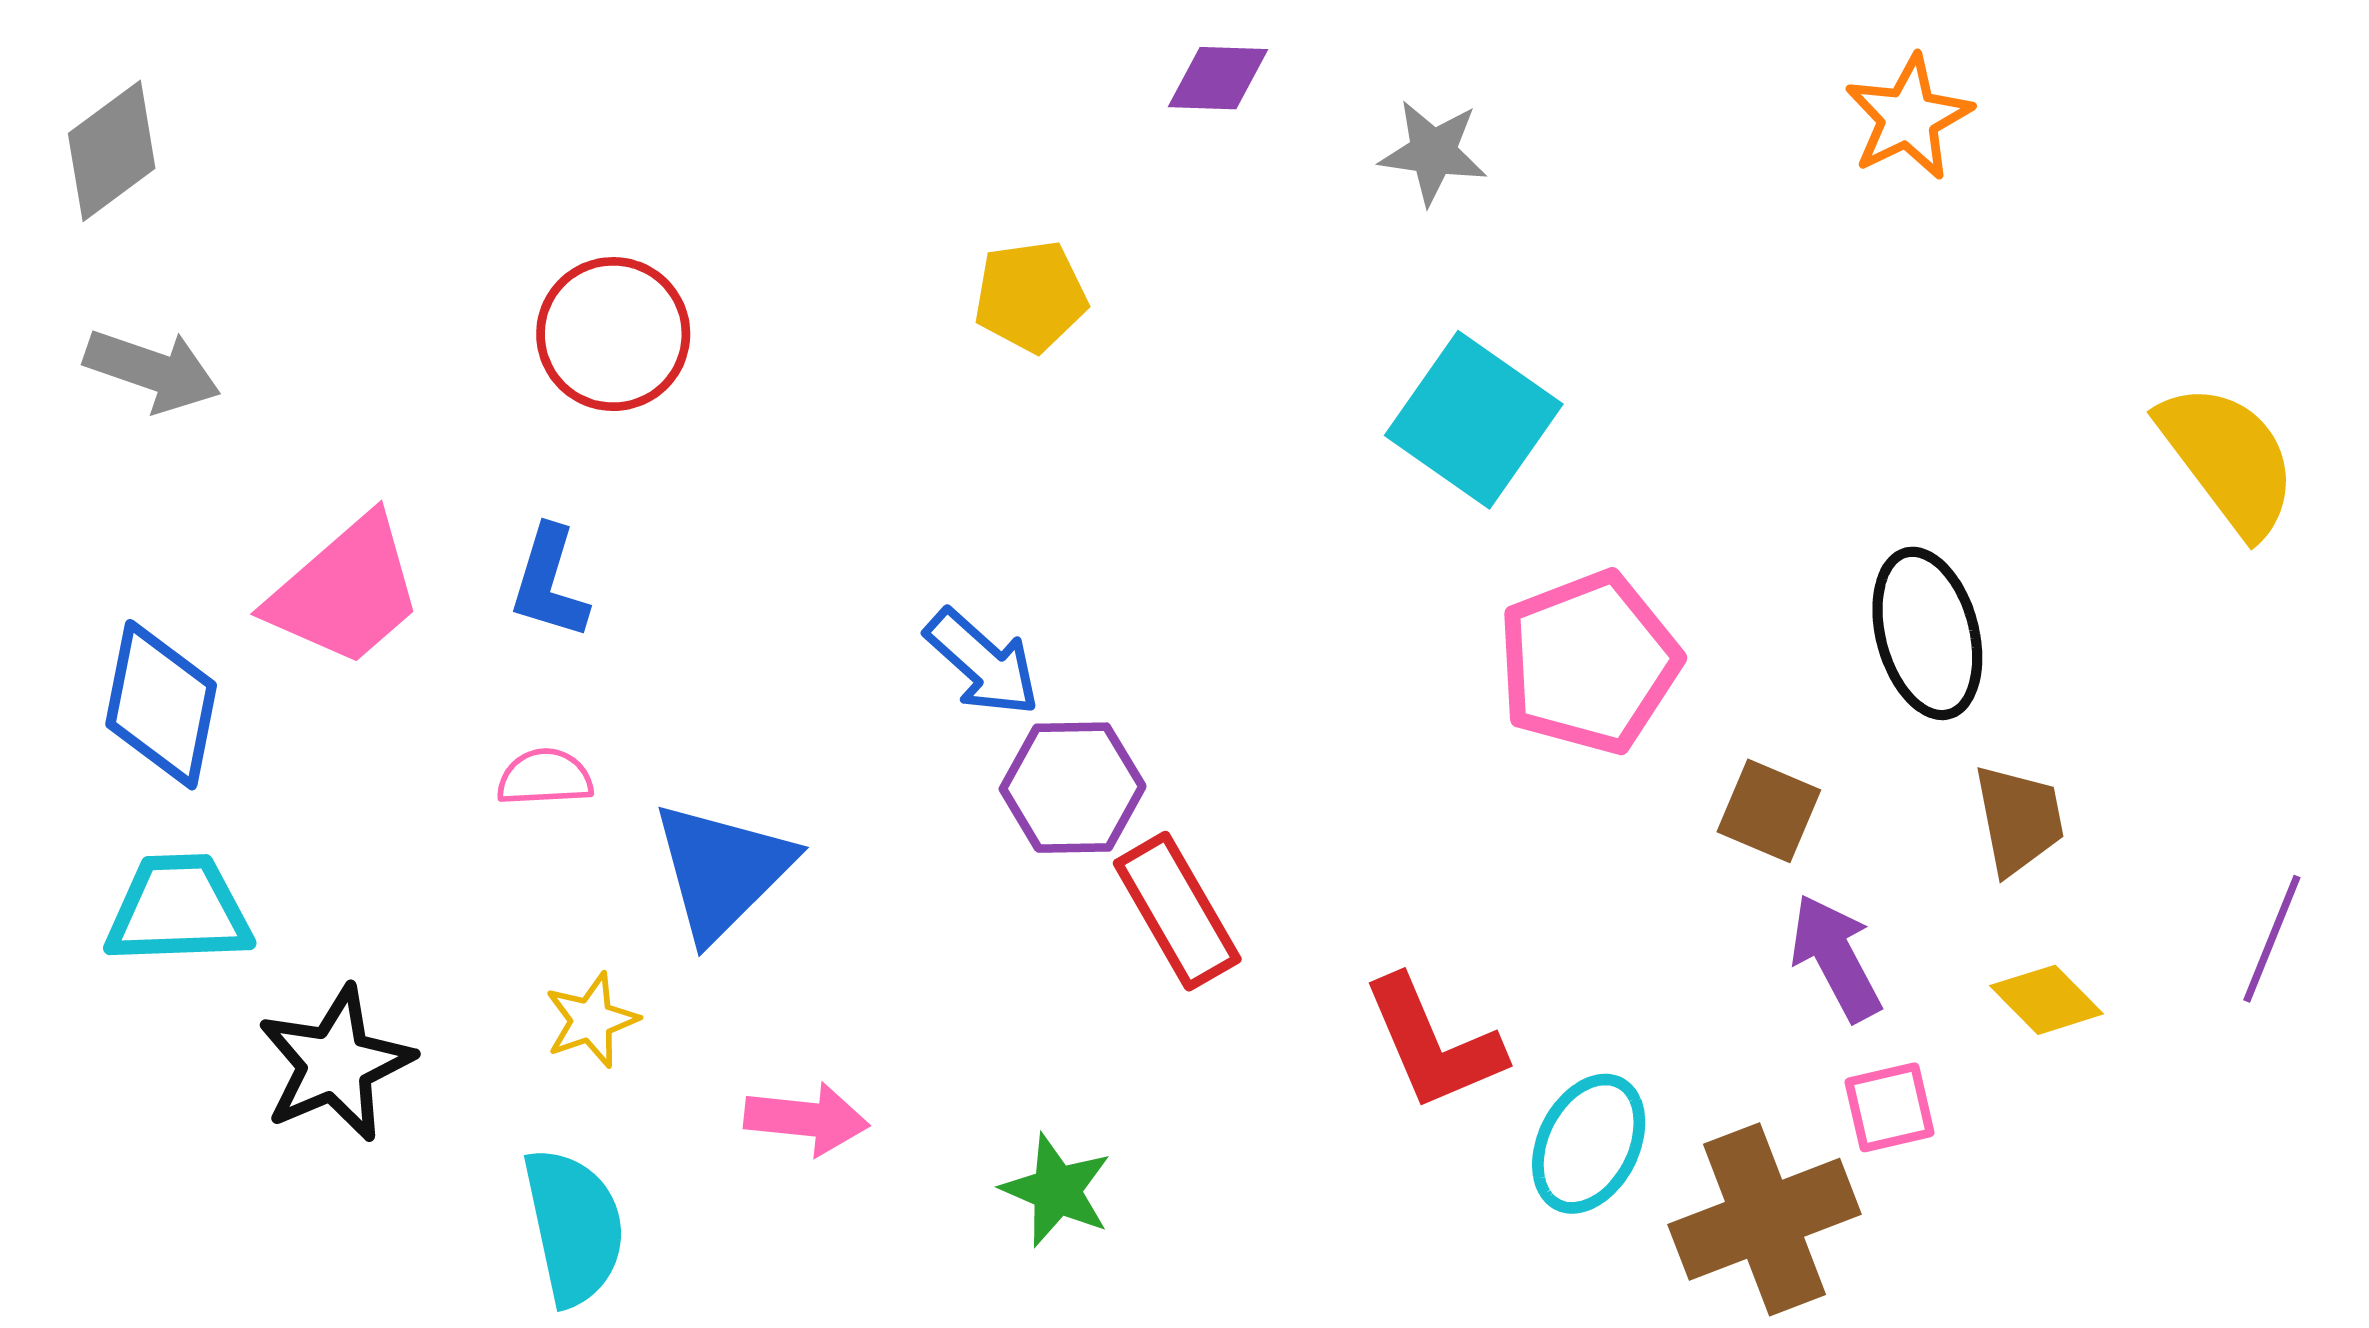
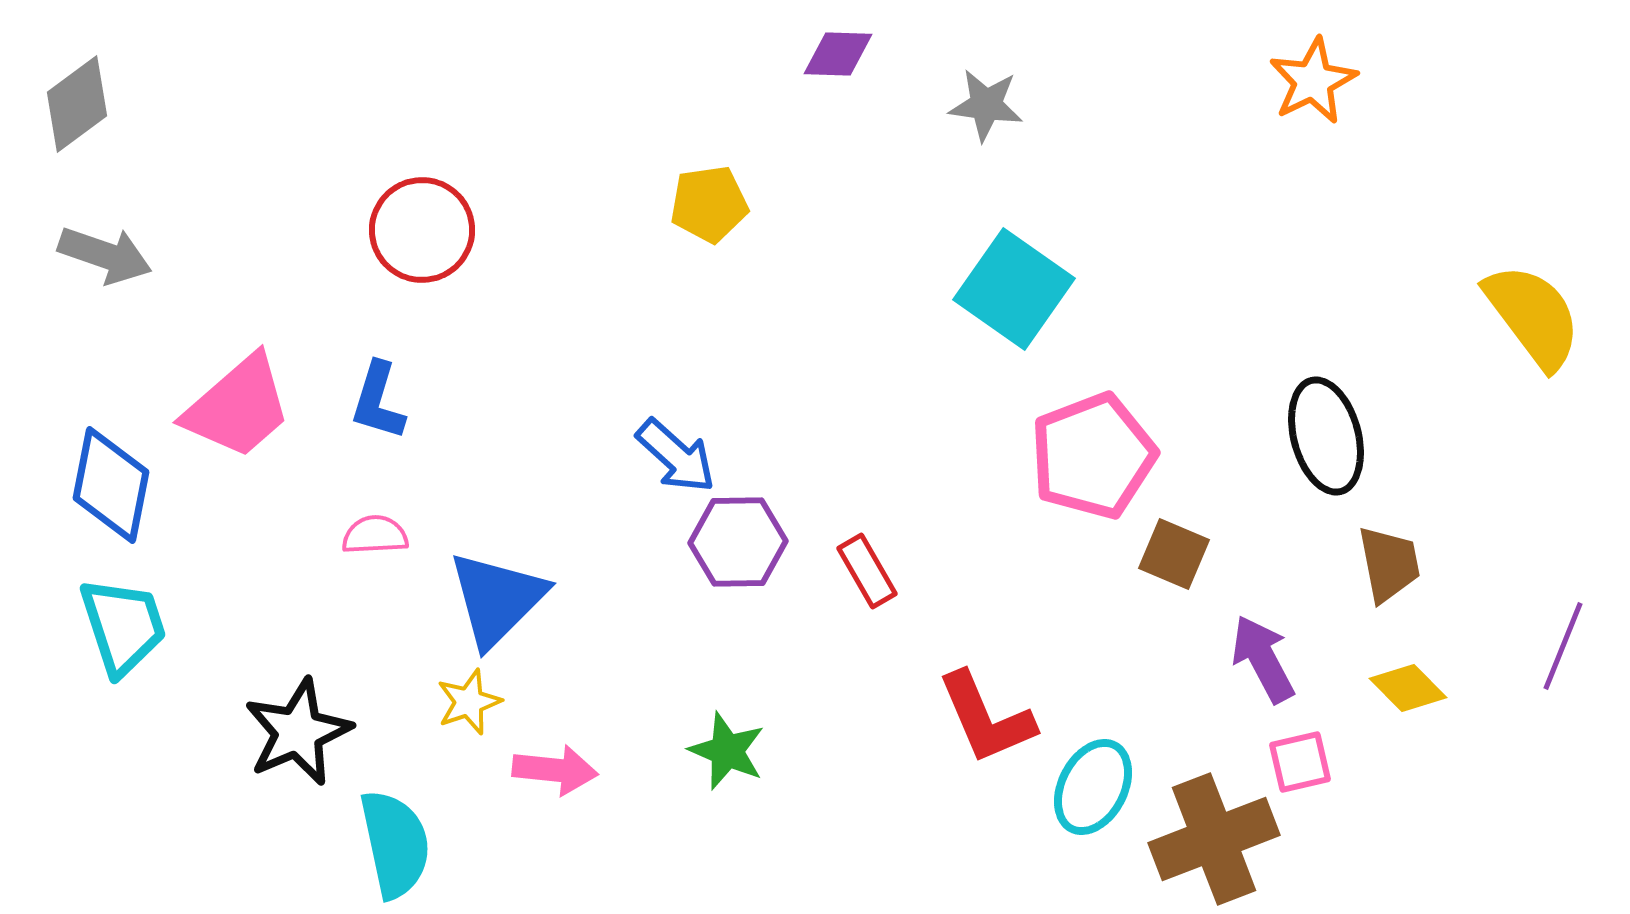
brown square: (1769, 811) -> (1174, 554), moved
cyan trapezoid: (179, 910) -> (123, 626), turned 74
red rectangle: (1177, 911) -> (867, 571), moved, size x0.7
yellow star: (591, 1020) -> (469, 702), moved
black star: (336, 1064) -> (298, 732), moved
green star: (1057, 1190) -> (727, 751), moved

